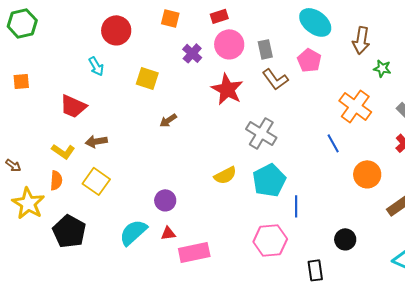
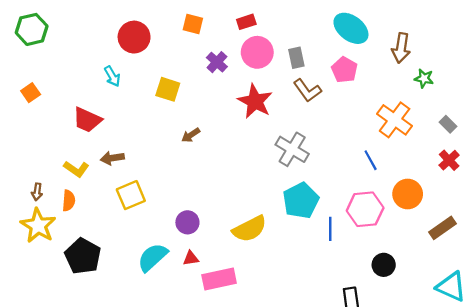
orange square: (21, 81) -> (31, 93), turned -30
brown arrow: (13, 165) -> (37, 192), moved, turned 63
yellow semicircle: (225, 175) -> (250, 229), moved, size x1.4
yellow square: (96, 181) -> (131, 195), moved, turned 32
pink hexagon: (270, 240) -> (365, 209), moved

